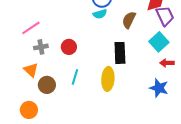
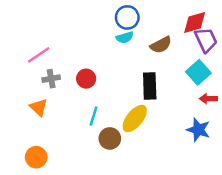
brown semicircle: (129, 20) -> (161, 45), turned -144
yellow ellipse: (108, 79) -> (135, 119), turned 35
brown circle: (47, 85) -> (110, 138), moved

